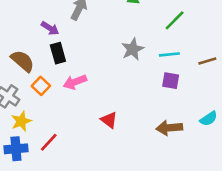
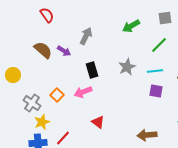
black rectangle: (58, 53) -> (92, 70), moved
brown semicircle: (23, 61) -> (43, 50), moved
red triangle: (109, 120) -> (98, 122), moved
brown arrow: (169, 128) -> (147, 135), moved

